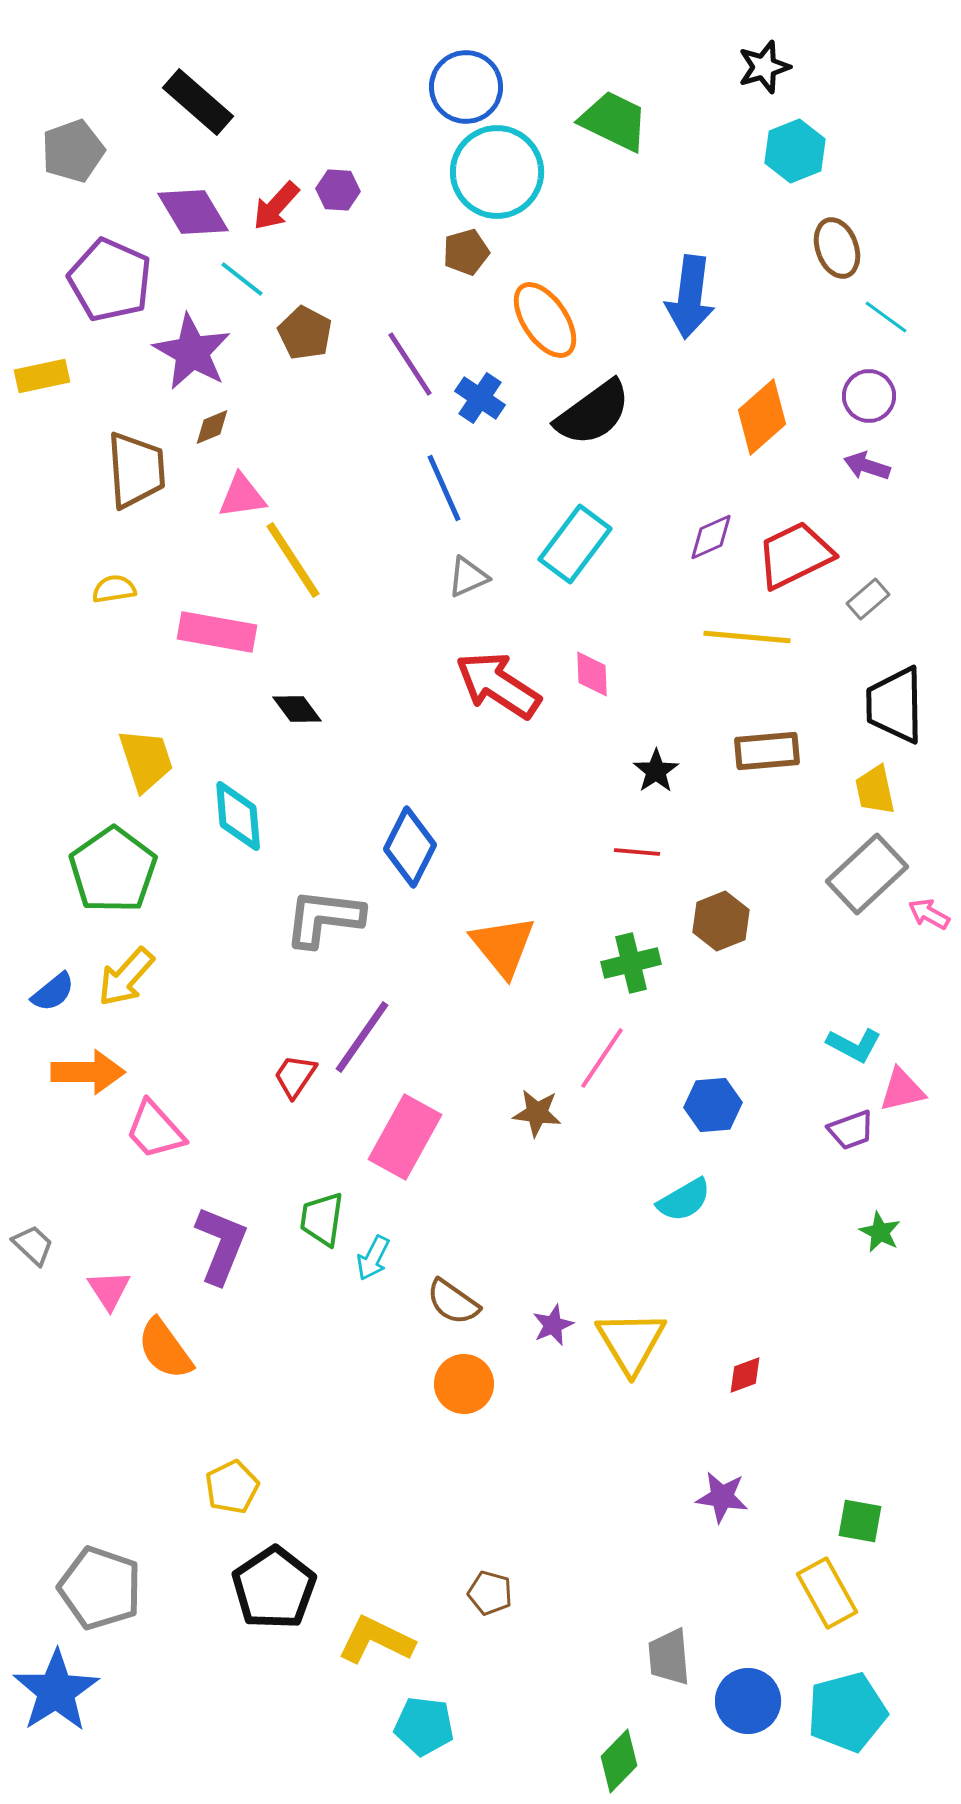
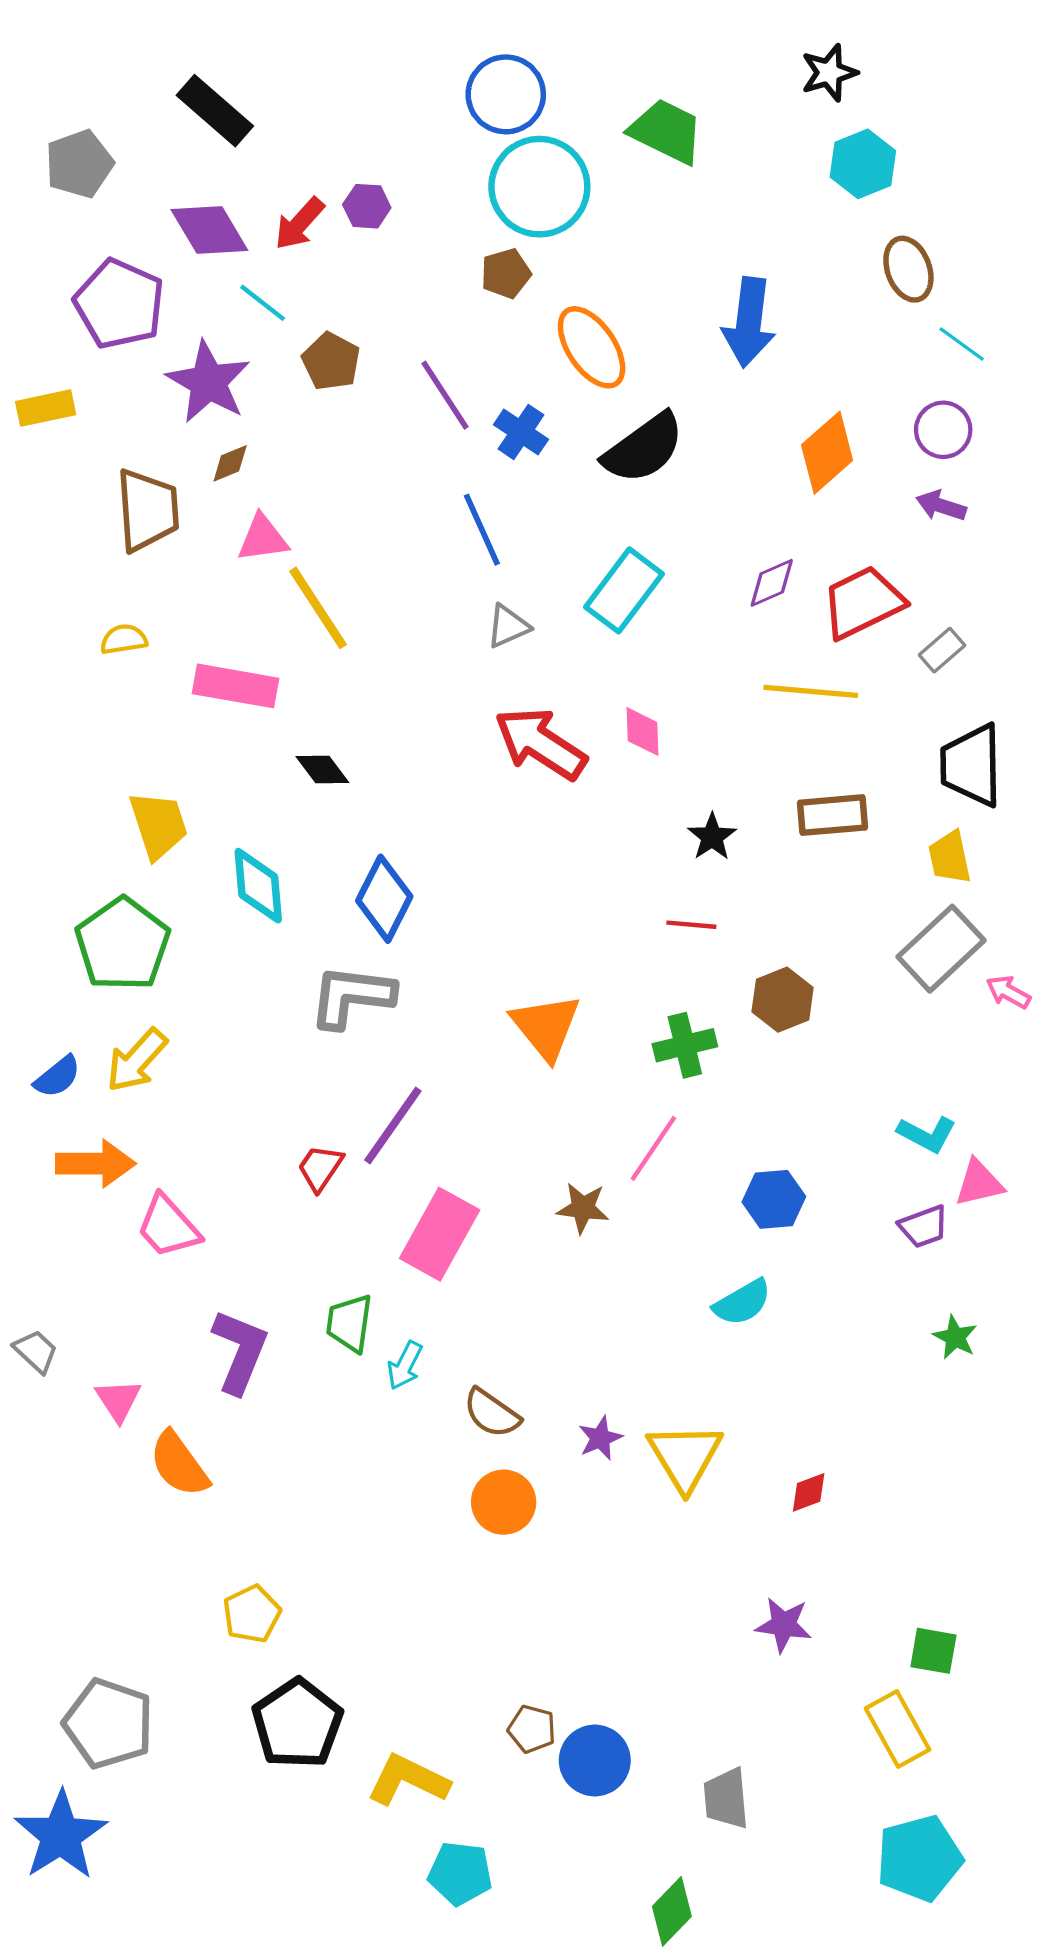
blue diamond: (410, 847) -> (384, 899), moved
blue circle: (748, 1701) -> (595, 1760), moved

